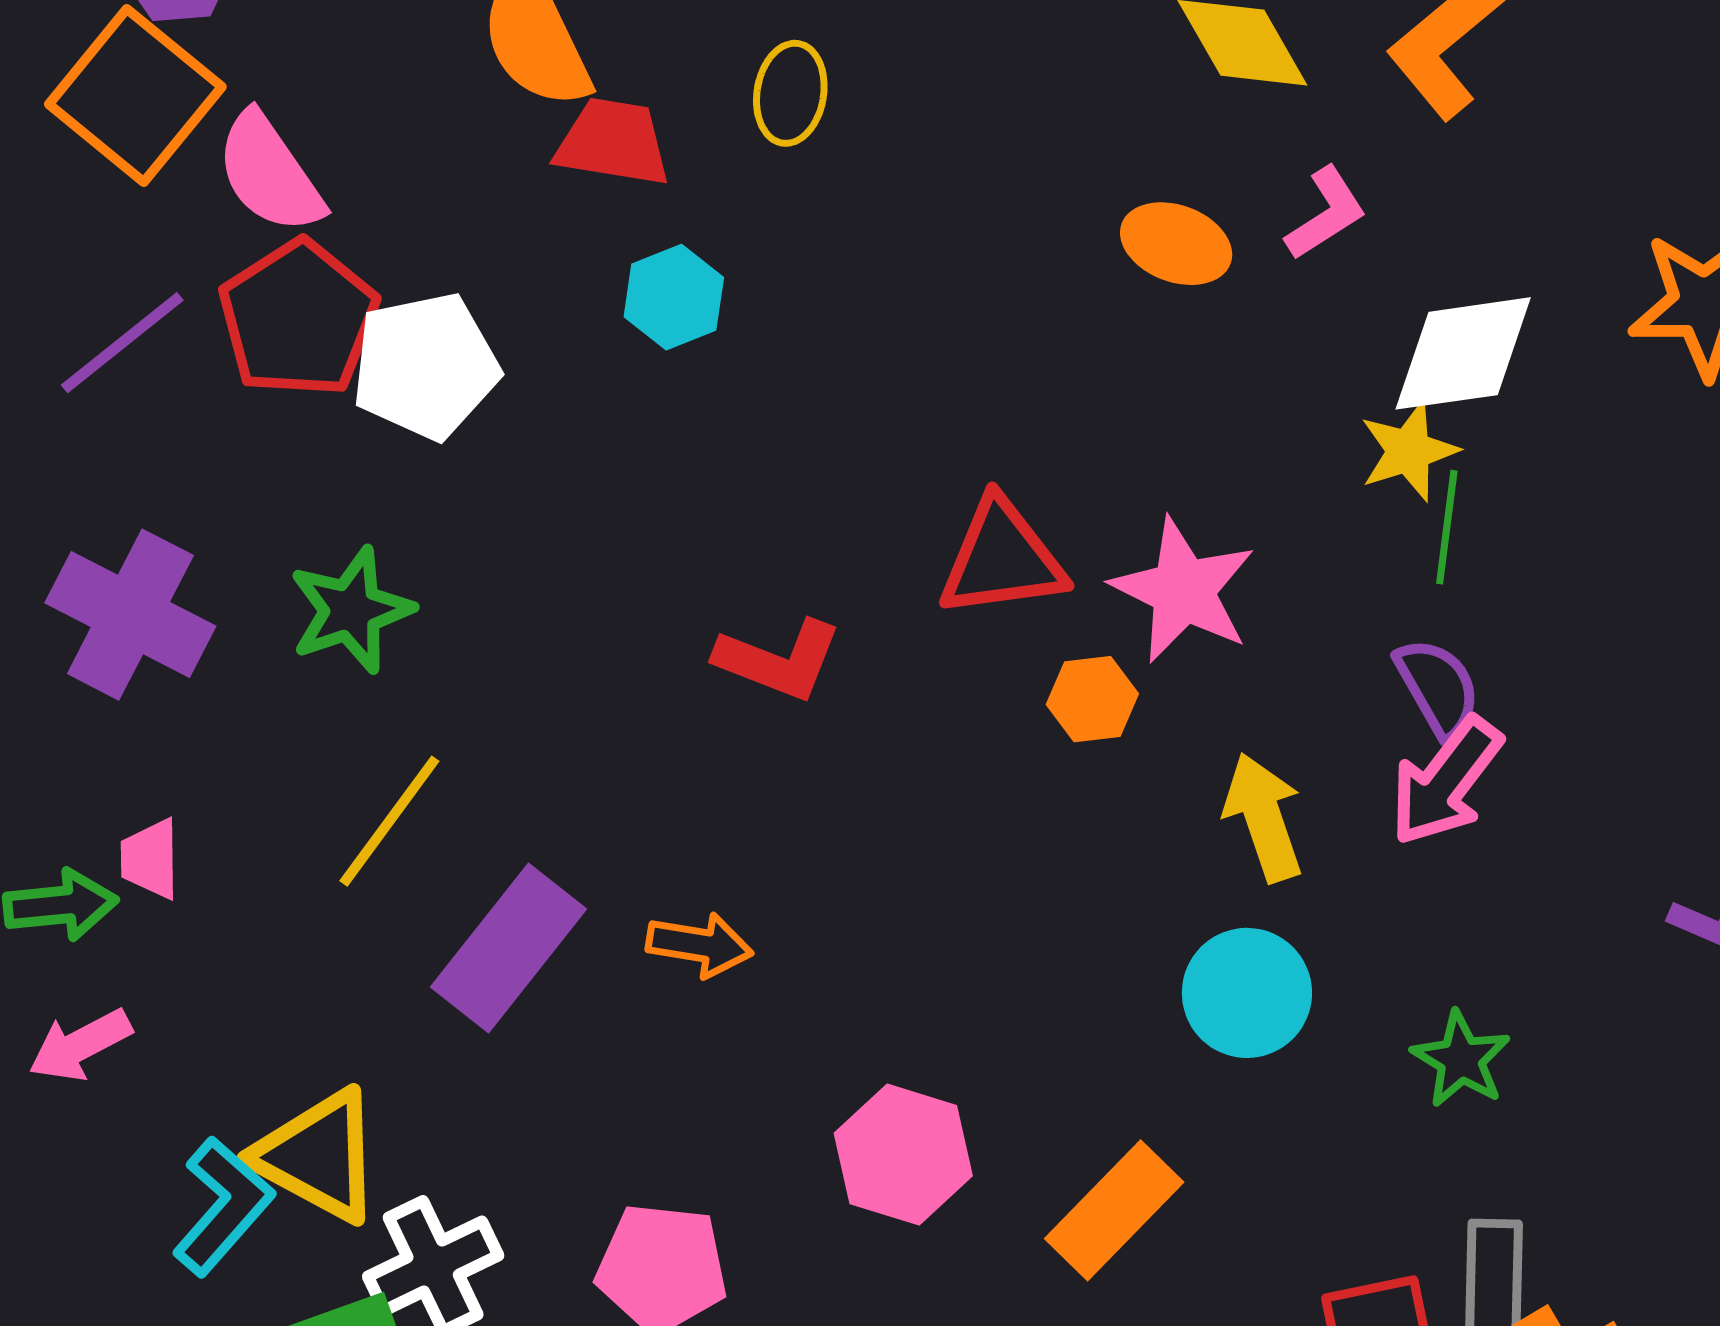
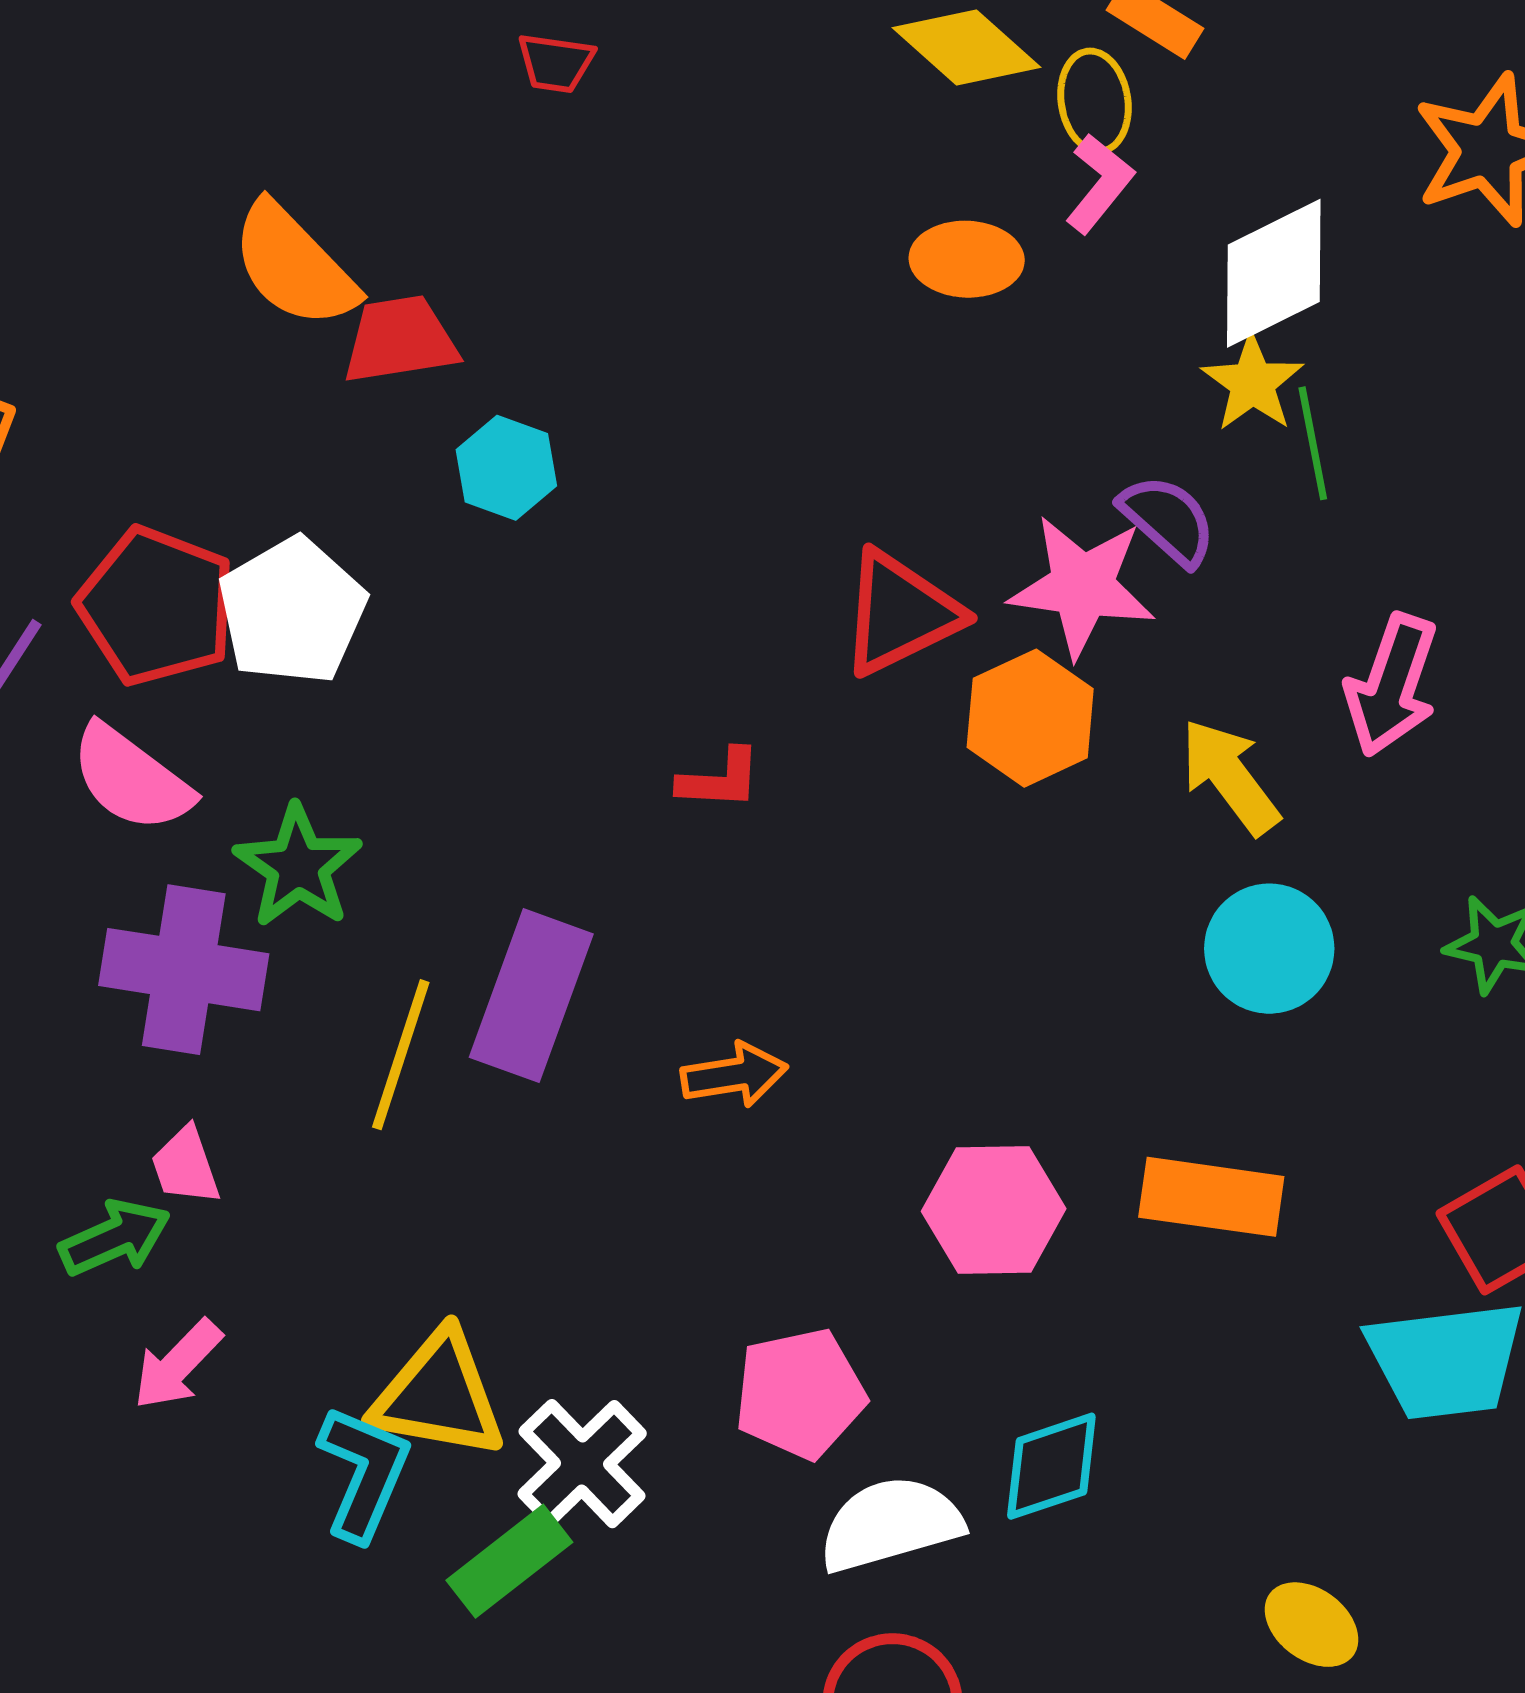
yellow ellipse: (790, 93) -> (1095, 101), moved
pink semicircle: (270, 173) -> (131, 778), moved
purple cross: (130, 615) -> (184, 970), moved
red L-shape: (779, 660) -> (720, 779), size x0.7
purple semicircle: (1438, 688) -> (1168, 520), moved
orange hexagon: (1092, 699) -> (1030, 718), size x1.5
purple rectangle: (508, 948) -> (531, 996), moved
orange rectangle: (1114, 1210) -> (1211, 1197), turned 72

